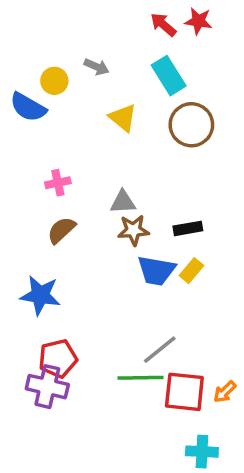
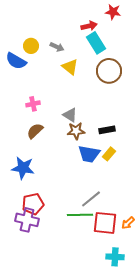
red arrow: (163, 25) -> (89, 26), moved, turned 126
gray arrow: (97, 67) -> (57, 47), moved
gray triangle: (123, 202) -> (70, 115), turned 35

